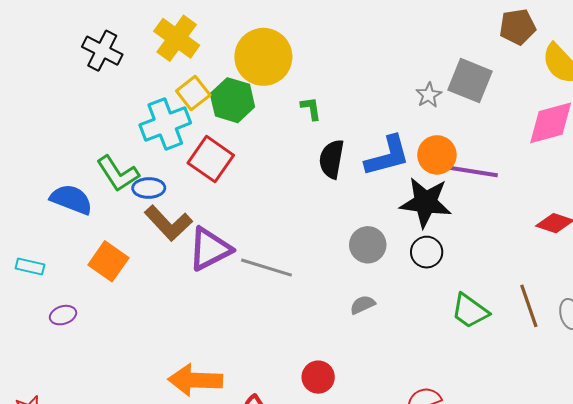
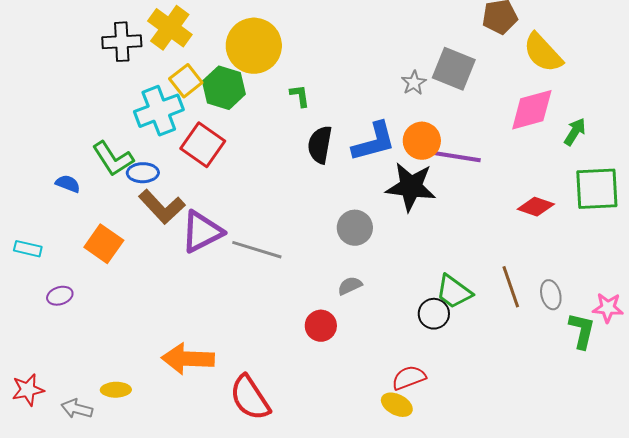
black cross: (102, 51) -> (122, 42), moved, turned -30
blue semicircle: (71, 199) -> (68, 184), size x0.6
black circle: (427, 252) -> (434, 314), moved
red circle: (318, 377) -> (321, 326), moved

